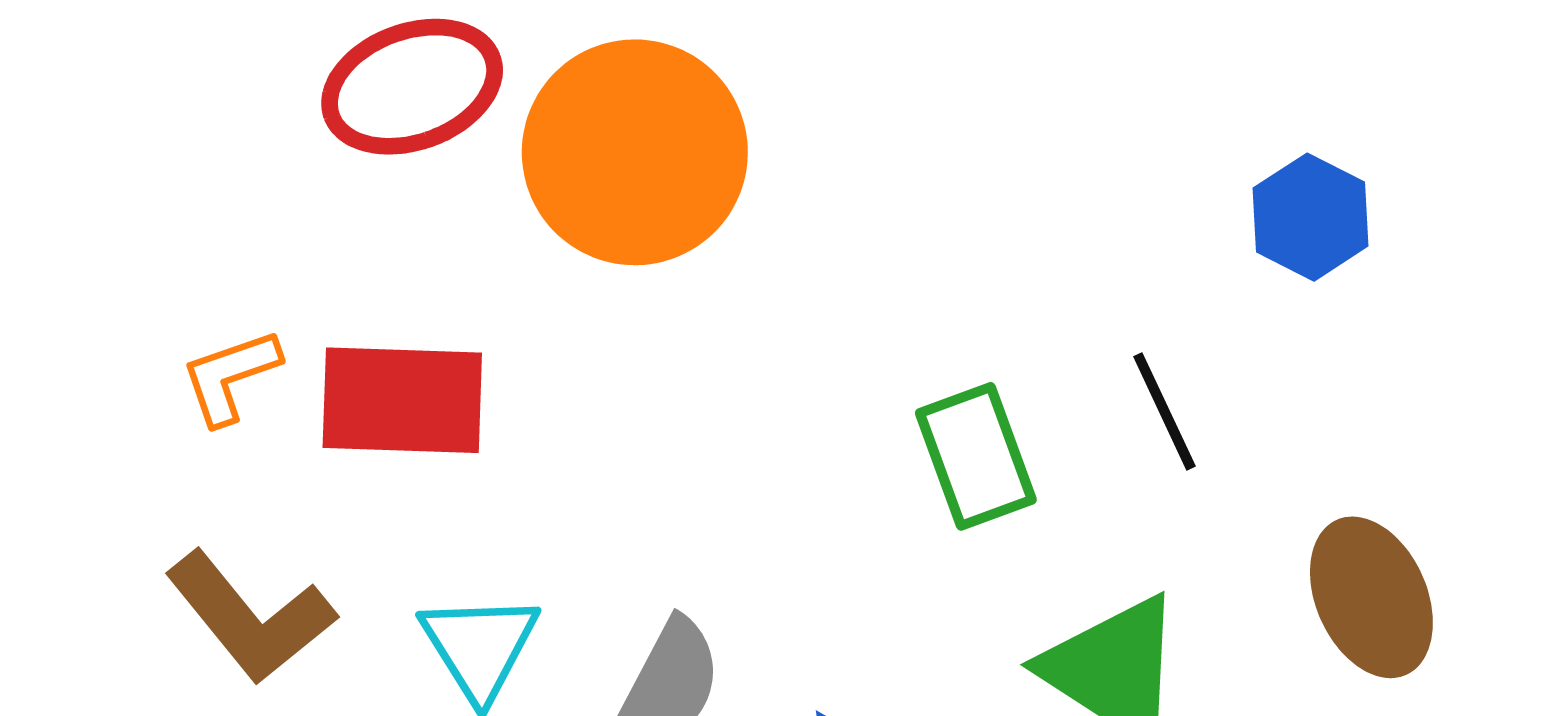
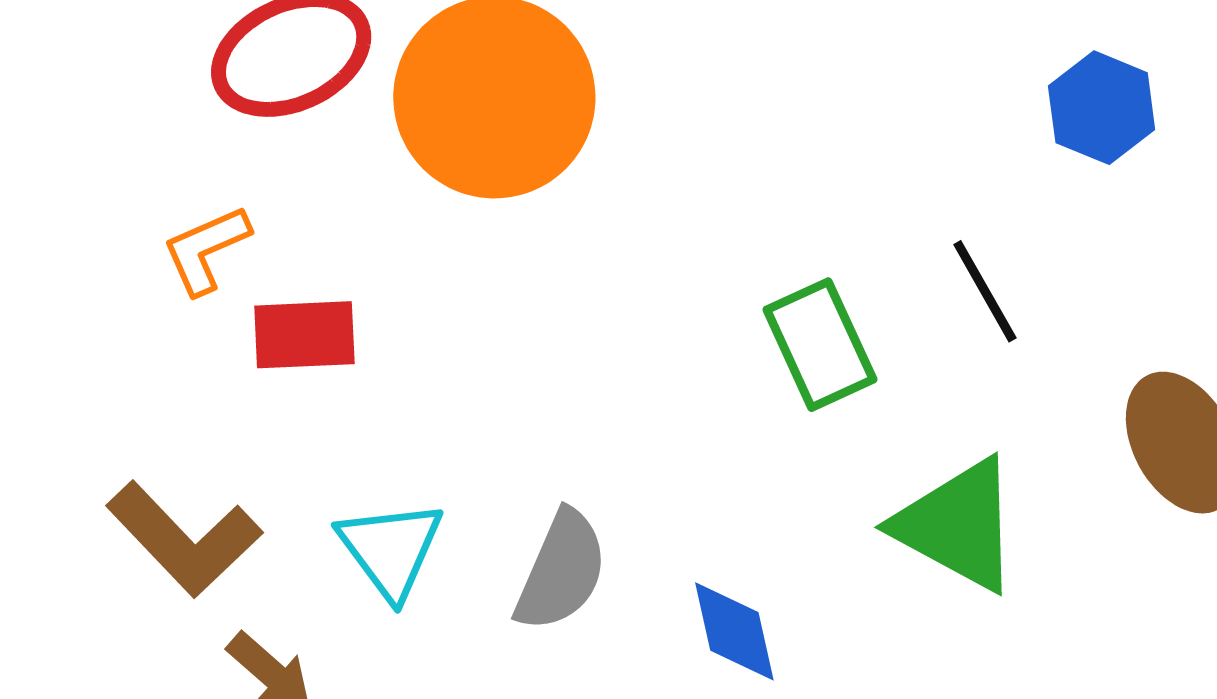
orange L-shape: (230, 376) -> (206, 250), moved
red rectangle: (402, 400) -> (304, 335), size x0.7

